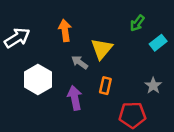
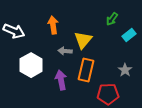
white arrow: (17, 38) -> (14, 31), turned 55
gray arrow: (80, 62) -> (65, 51), turned -32
orange rectangle: (105, 86) -> (86, 70), size x1.6

